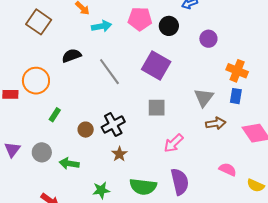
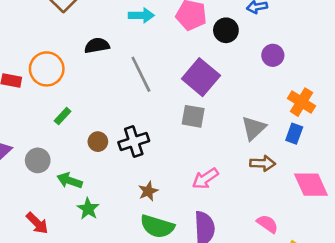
gray square: (157, 108) -> (193, 116), moved
brown star: (119, 154) -> (148, 191), moved
green star: (101, 190) -> (88, 209), moved, turned 30

